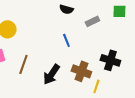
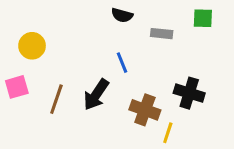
gray rectangle: (92, 21) -> (162, 34), turned 32
black arrow: (51, 74) -> (96, 95), moved

